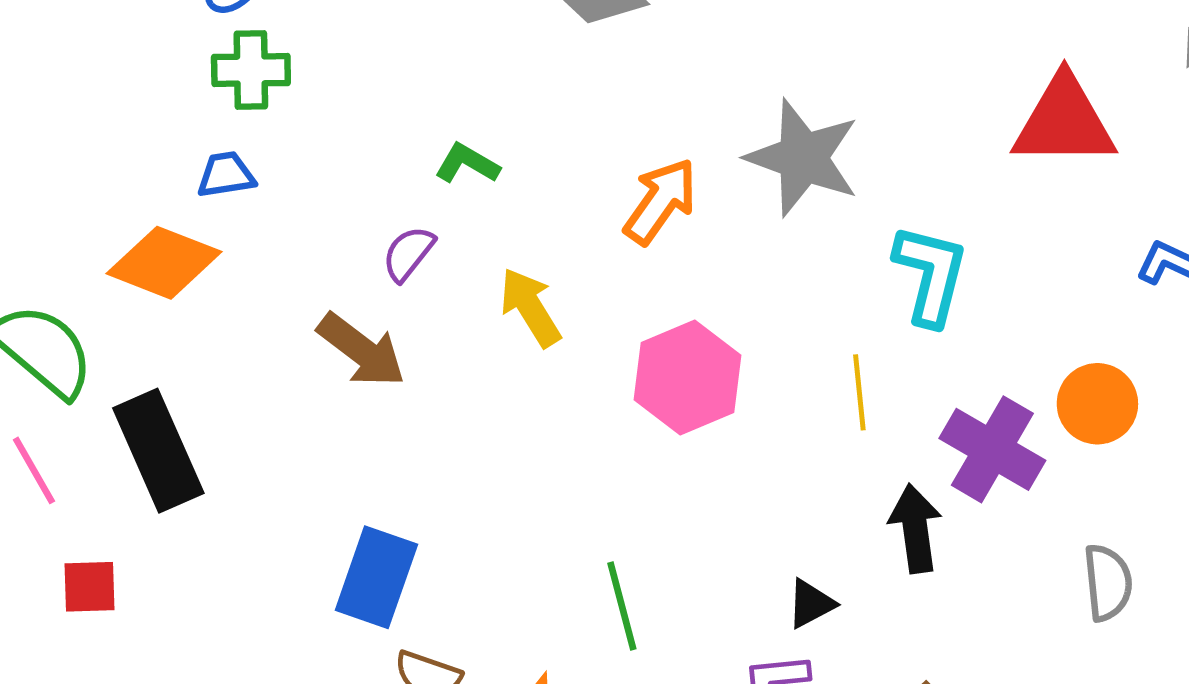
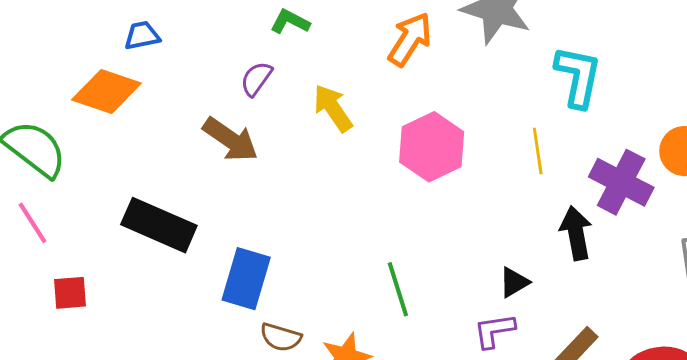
black rectangle: (158, 451) -> (159, 225), moved, turned -40

